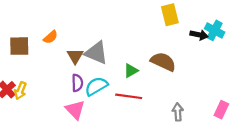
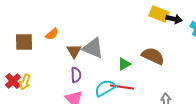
yellow rectangle: (170, 15) -> (159, 14), turned -54
black arrow: (199, 35) -> (174, 19), moved
cyan semicircle: (96, 86) -> (105, 88), moved

